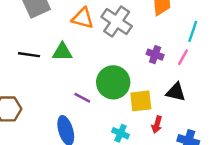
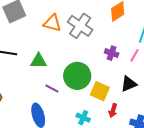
green triangle: (62, 52) -> (38, 61), moved
black triangle: (176, 92) -> (129, 84), turned -36
yellow square: (141, 101) -> (100, 91), turned 30

